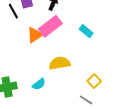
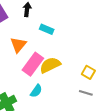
pink rectangle: (50, 26) -> (33, 64), moved
cyan rectangle: (86, 31) -> (47, 29), moved

